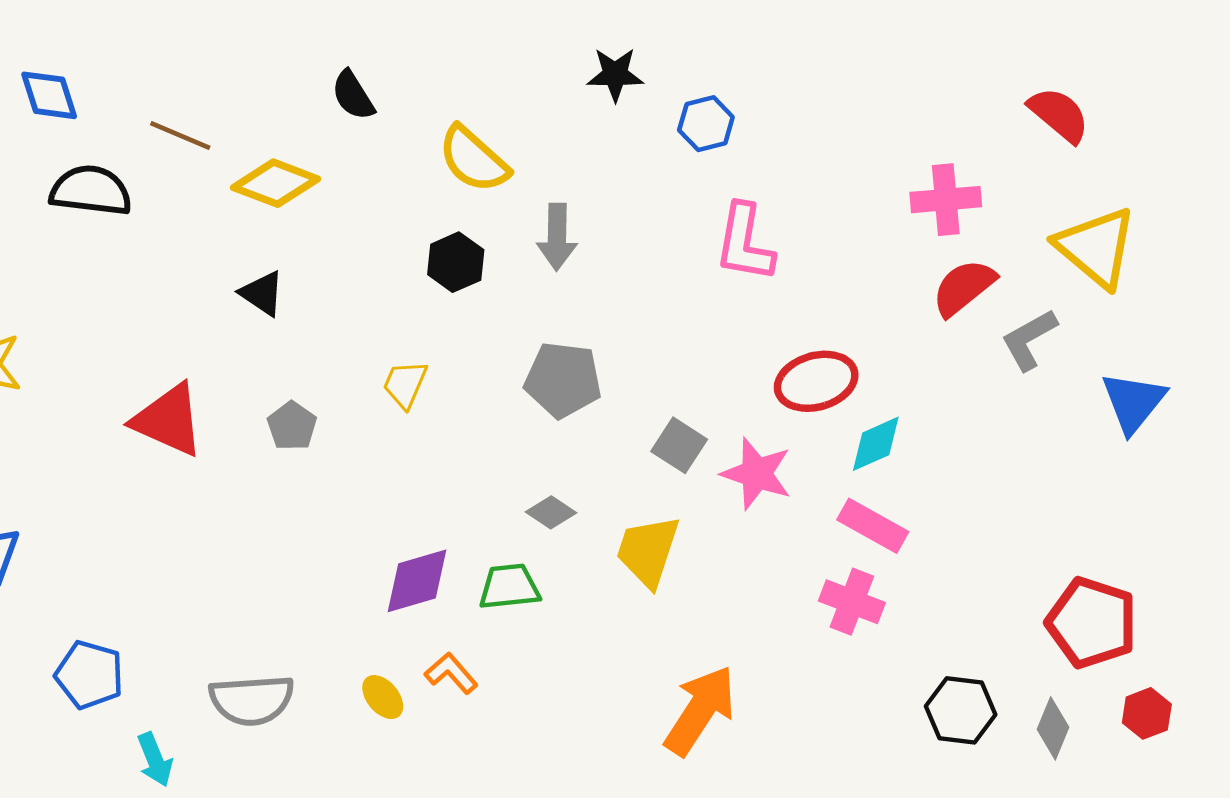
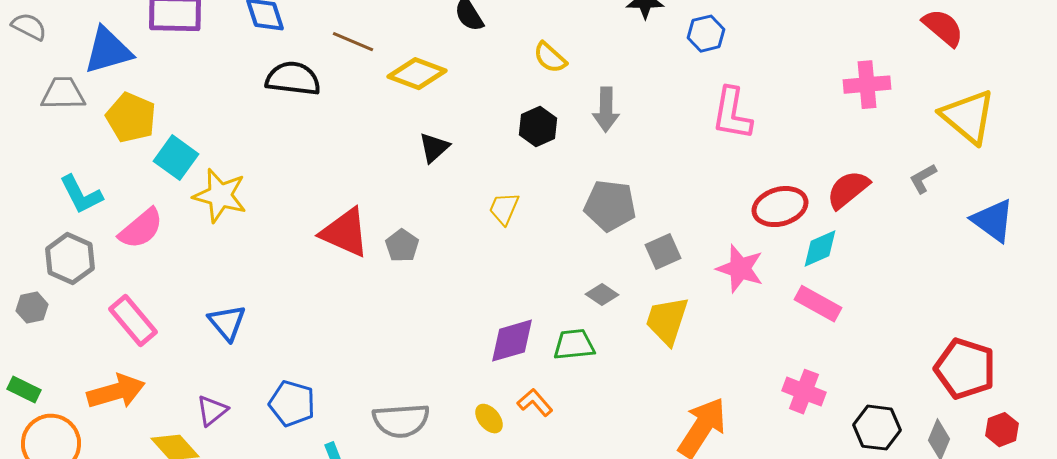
yellow semicircle: (474, 159) -> (550, 58), size x0.7
red semicircle: (964, 287) -> (848, 190), moved
black triangle: (262, 293) -> (434, 148), moved, turned 44
gray L-shape: (1029, 340) -> (923, 179), size x0.7
blue triangle: (1133, 402) -> (993, 221), turned -33
gray pentagon: (292, 426) -> (402, 246), moved
gray square: (679, 445) -> (663, 252), moved, turned 33
pink cross: (852, 602) -> (804, 392), moved

